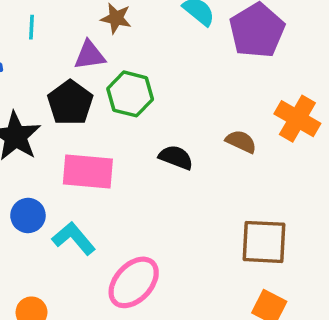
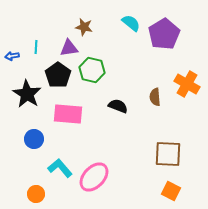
cyan line: (31, 27) -> (36, 47), moved
brown semicircle: (241, 142) -> (155, 97), turned -120
cyan L-shape: (74, 238) -> (60, 168), moved

